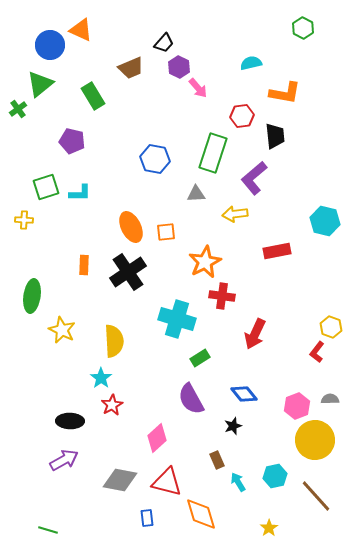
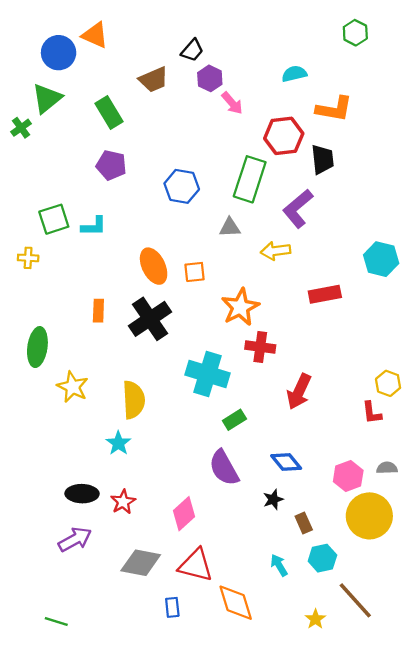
red hexagon: (242, 116) -> (284, 136), size x1.4
purple pentagon: (72, 141) -> (111, 165), moved
red L-shape: (317, 352) -> (372, 413), turned -45
red star: (112, 405) -> (123, 502), moved
brown rectangle: (217, 460) -> (304, 523), moved
brown line: (316, 496) -> (355, 600), moved

